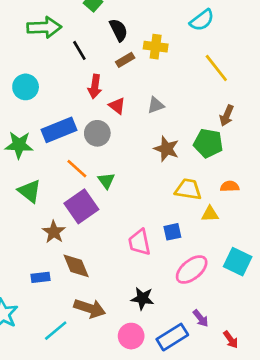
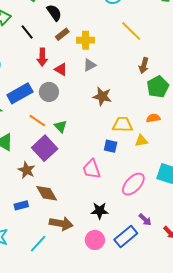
yellow cross: (156, 47) -> (86, 40), moved
green pentagon: (208, 143) -> (158, 87), moved, turned -30
blue square: (172, 232) -> (111, 146), moved, turned 32

